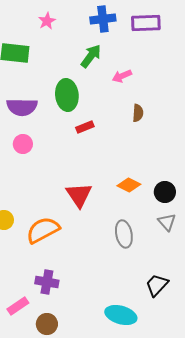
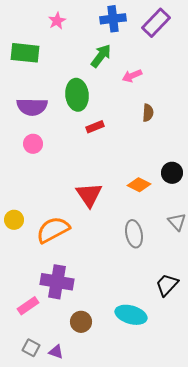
purple rectangle: (146, 23) -> (156, 23), turned -44
black circle: (165, 192) -> (172, 173), moved
purple cross: (47, 282) -> (57, 282), size x1.4
brown circle: (47, 324) -> (81, 322), moved

